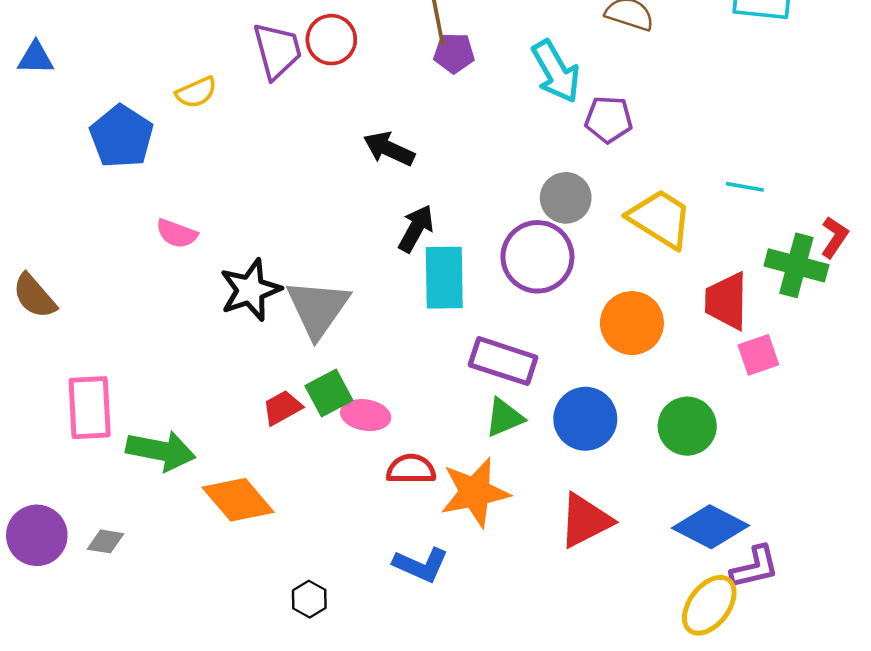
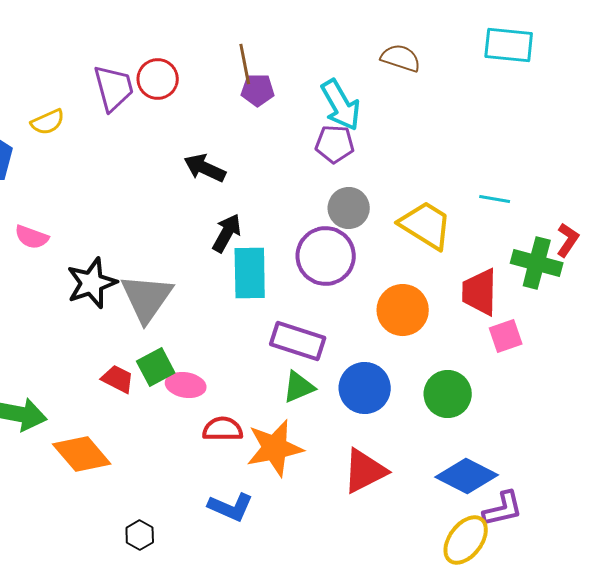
purple pentagon: (609, 119) -> (335, 144), moved
red trapezoid: (282, 408) -> (118, 379), turned 56

